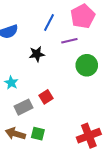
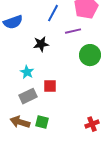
cyan star: (11, 83) -> (27, 72), moved
red square: (46, 97) -> (50, 86), turned 32
red cross: (89, 136) -> (92, 124), size x0.6

